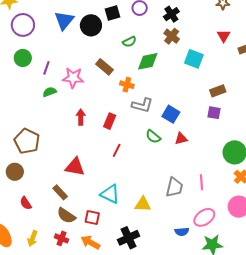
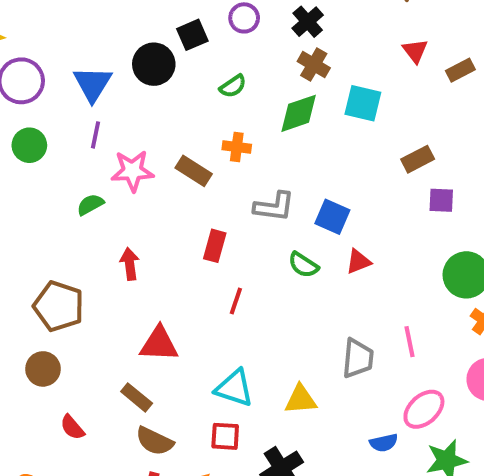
blue triangle: (64, 20) -> (93, 84), moved
green diamond: (148, 61) -> (299, 113), moved
brown rectangle: (105, 67) -> (194, 171), moved
purple line: (46, 68) -> (95, 135), moved
orange cross: (127, 85) -> (237, 147), moved
purple square: (214, 113) -> (441, 200), moved
red arrow: (81, 117) -> (130, 264), moved
red square: (92, 218) -> (225, 436), moved

